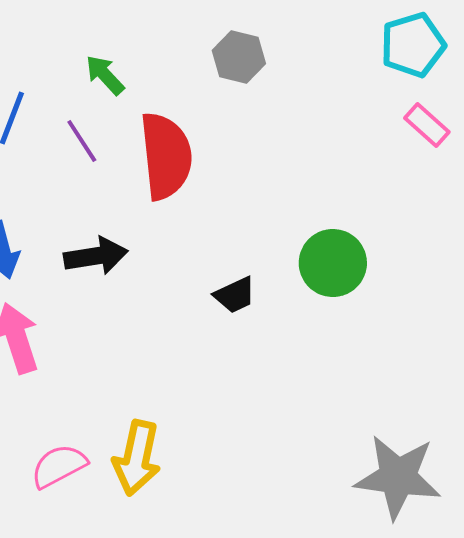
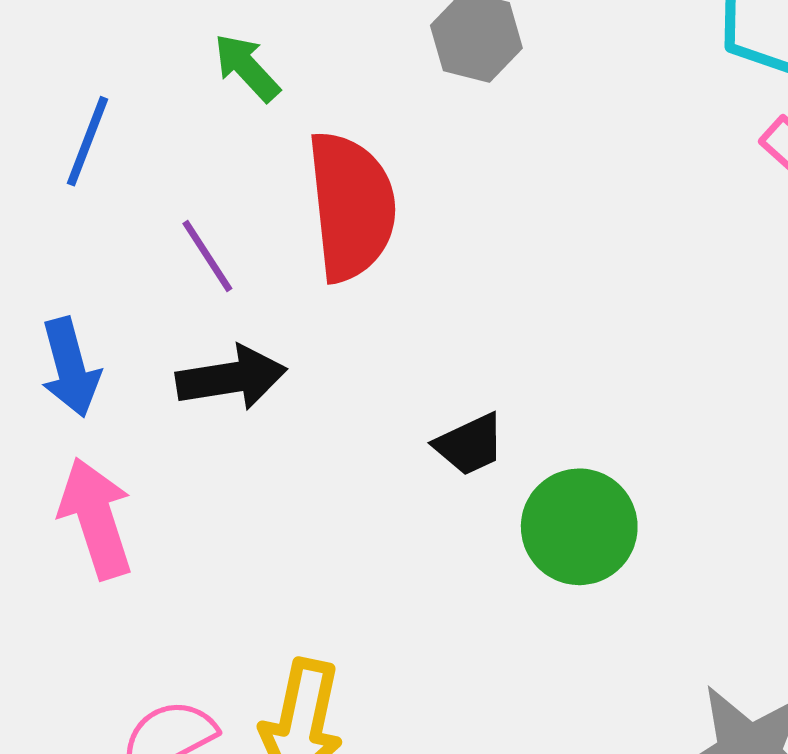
purple line: (82, 141) -> (207, 256), moved
green circle: (333, 263) -> (579, 527), moved

